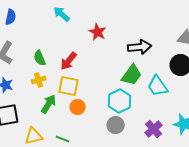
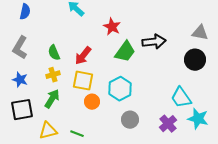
green trapezoid: (132, 75) -> (125, 52), moved
cyan trapezoid: (158, 86) -> (181, 98), moved
cyan hexagon: (120, 101) -> (120, 89), moved
green arrow: (49, 104) -> (52, 99), moved

